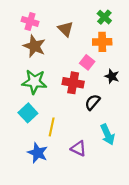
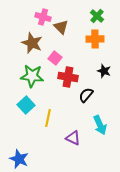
pink cross: (30, 21) -> (43, 17), moved
pink square: (87, 62) -> (55, 58), moved
blue star: (38, 153) -> (19, 159), moved

